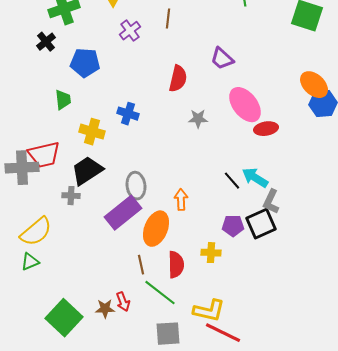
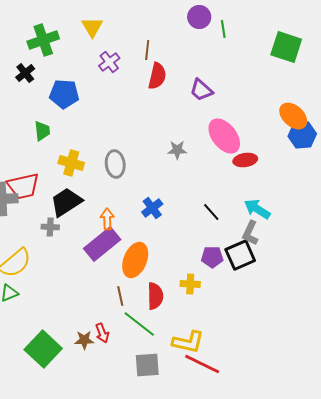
red semicircle: (178, 79) -> (157, 76), moved
blue cross: (128, 114) -> (152, 208), moved, turned 35
cyan arrow: (255, 178) -> (257, 209), moved
gray ellipse: (136, 186) -> (115, 164), moved
orange arrow: (181, 200) -> (107, 219), moved

